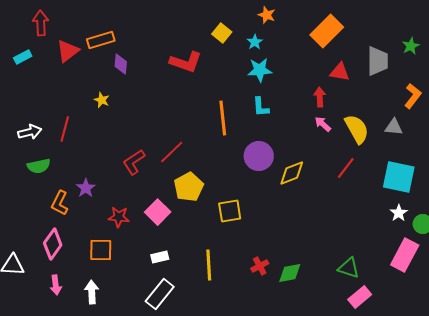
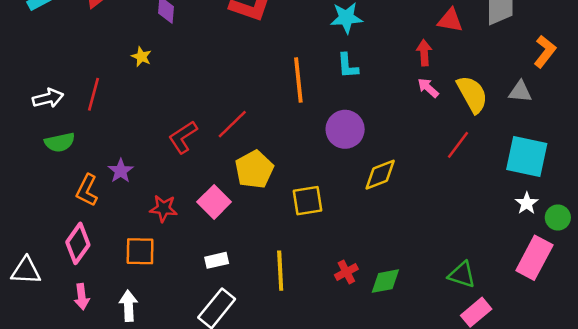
yellow diamond: (292, 173) -> (380, 175), moved

